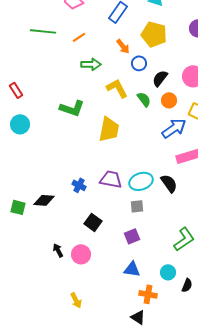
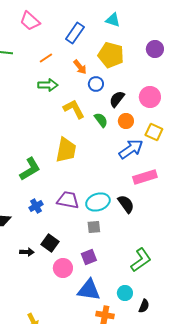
orange line: (79, 37) -> (46, 58), moved
green L-shape: (72, 108) -> (30, 169), moved, turned -50
blue cross: (79, 185) -> (36, 206), turned 32
black arrow: (58, 250) -> (27, 252), moved, turned 120
pink circle: (81, 254) -> (63, 268), moved
blue triangle: (132, 269) -> (89, 290), size x1.4

